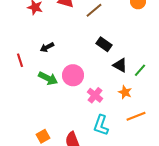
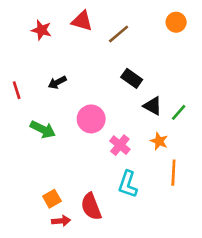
red line: (20, 60) -> (17, 90), moved
green arrow: (48, 78) -> (43, 129), moved
orange line: (136, 116) -> (173, 173), turned -66

